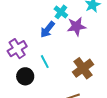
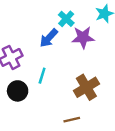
cyan line: (45, 62) -> (42, 76), turned 40

